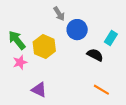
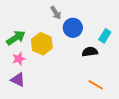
green arrow: (17, 40) -> (16, 38), turned 96
black semicircle: (95, 55) -> (90, 52), turned -35
purple triangle: (39, 90) -> (18, 80), moved

